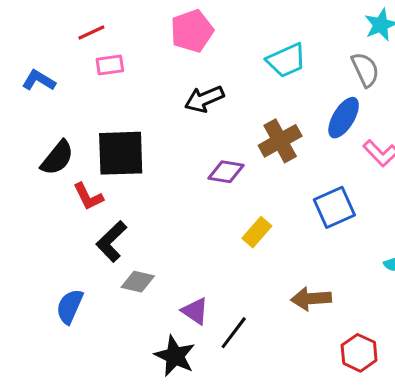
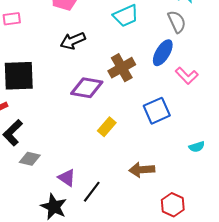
purple diamond: (226, 172) -> (87, 88), size x1.4

